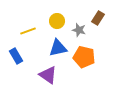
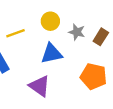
brown rectangle: (98, 18) -> (101, 37), moved
orange pentagon: (84, 57) -> (94, 76), moved

